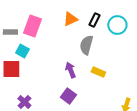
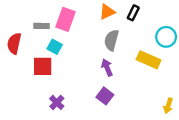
cyan circle: (117, 25) -> (166, 37), moved
gray semicircle: (86, 45) -> (111, 40), moved
yellow rectangle: (98, 72) -> (149, 60), moved, size x1.5

